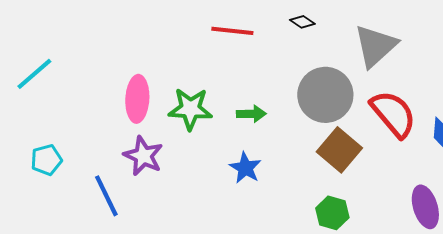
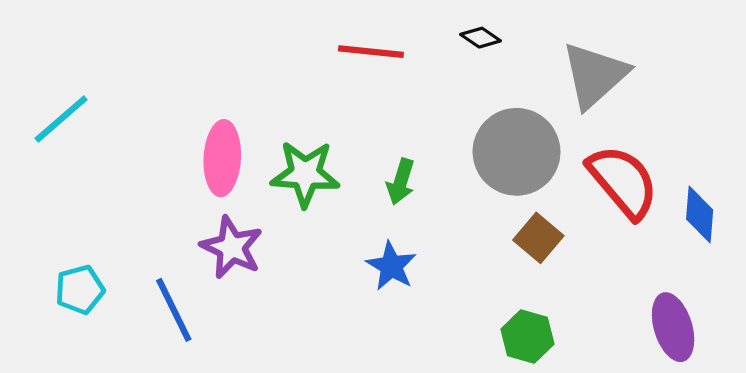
green arrow: (251, 114) -> (401, 182), turned 108
brown square: (339, 150) -> (538, 238), size x0.7
cyan pentagon: (46, 160) -> (80, 290), moved

